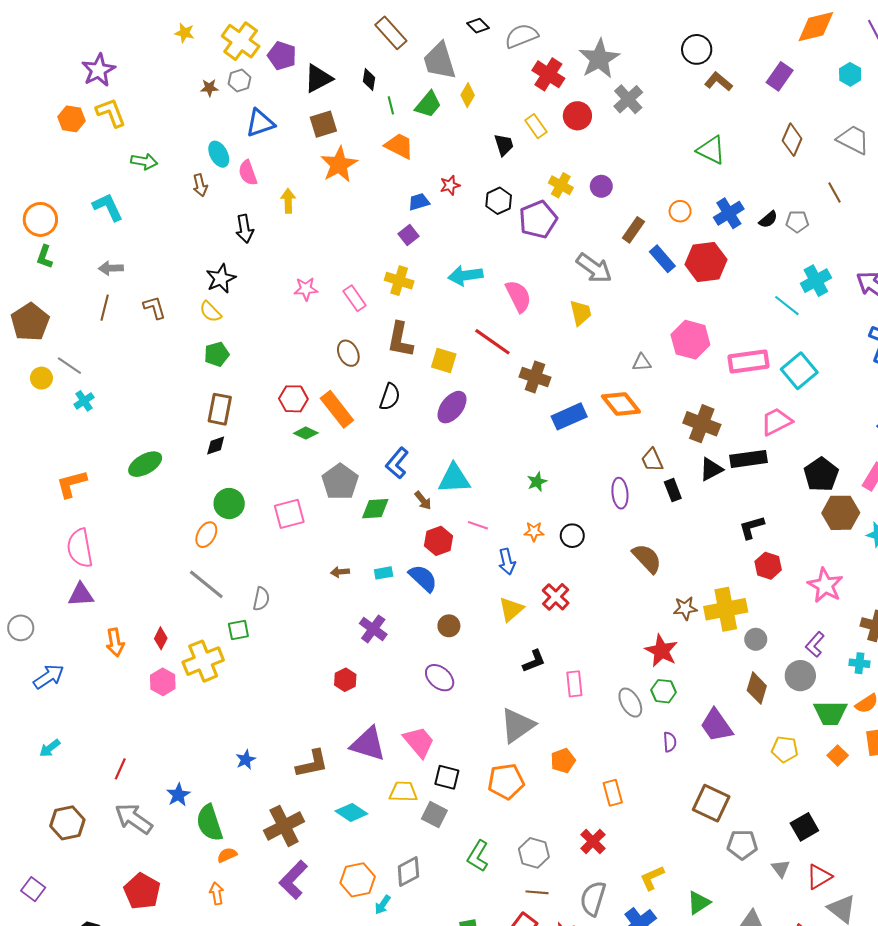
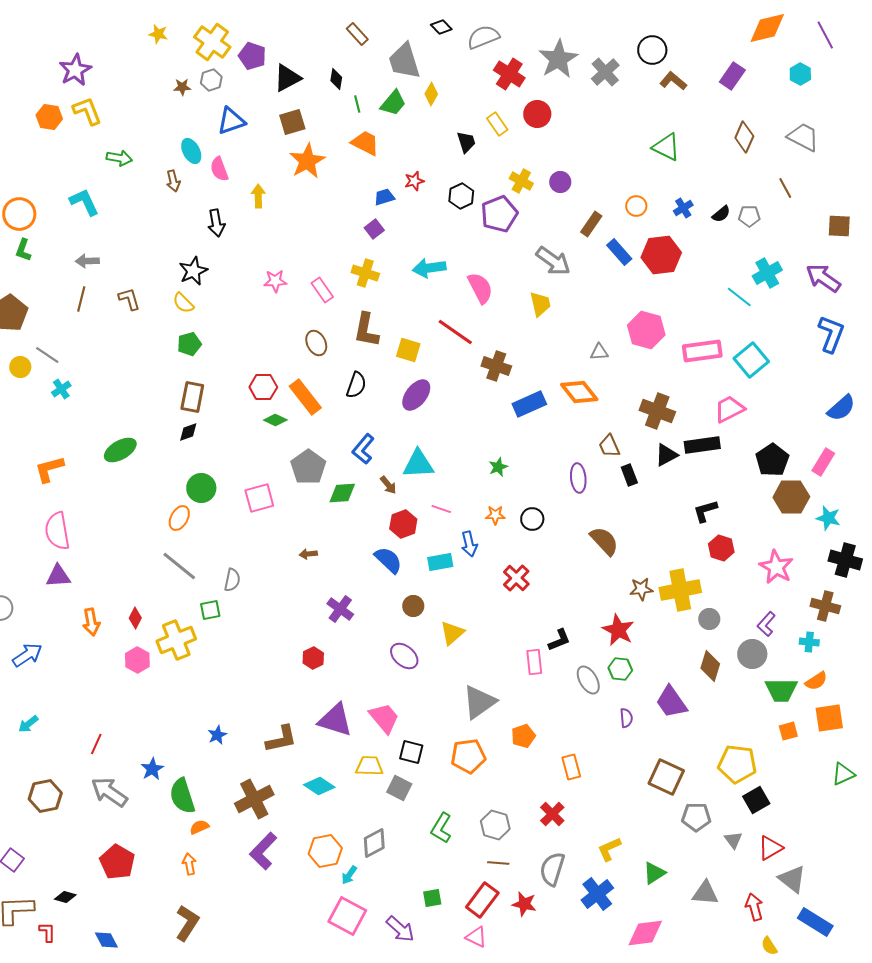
brown rectangle: (391, 33) -> (357, 34), size x0.7
gray cross: (628, 99) -> (605, 72), moved
blue cross: (729, 213) -> (683, 208), size x0.7
cyan rectangle: (384, 573) -> (440, 562), moved, size x1.4
yellow triangle: (511, 609) -> (452, 633), moved
black L-shape: (534, 661) -> (559, 640), moved
yellow pentagon: (785, 749) -> (737, 764), moved, size x1.5
orange square: (838, 755) -> (788, 731), turned 30

